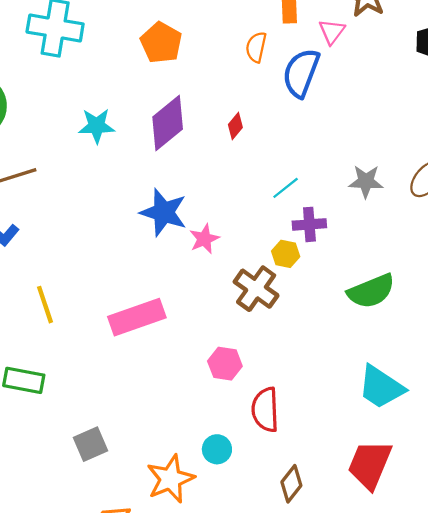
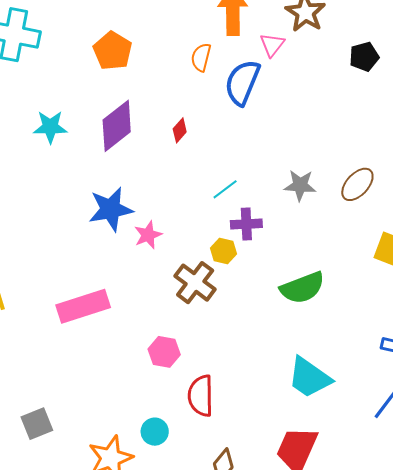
blue star: (164, 212) -> (111, 209), turned -30

